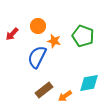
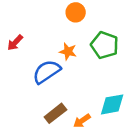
orange circle: (38, 26) -> (76, 12), moved
blue semicircle: (37, 57) -> (47, 72), turned 30

